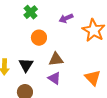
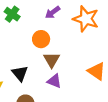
orange circle: (39, 38) -> (41, 39), moved
brown triangle: (56, 59) -> (52, 60), turned -42

